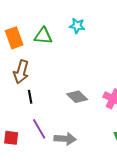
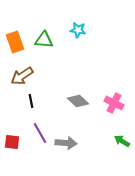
brown arrow: (21, 72) -> (22, 76), turned 40

